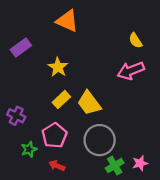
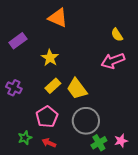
purple cross: (16, 116) -> (14, 88), moved
green star: (29, 149) -> (25, 138), moved

